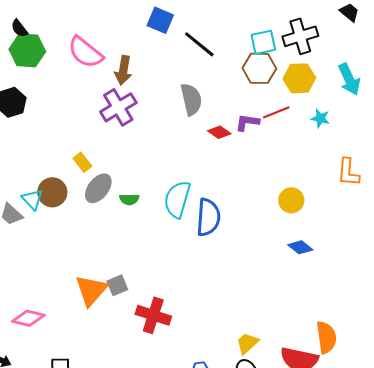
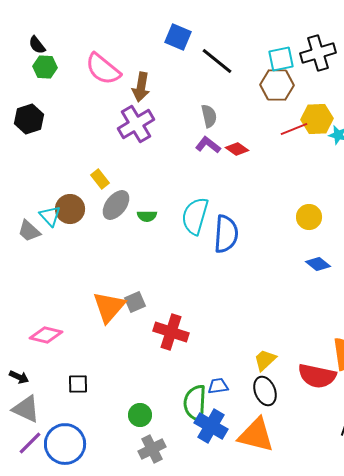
green hexagon: (27, 50) -> (45, 67), size x0.7
yellow hexagon: (299, 78) -> (317, 119), moved
gray semicircle: (191, 99) -> (209, 116), size x0.7
purple L-shape: (247, 122) -> (208, 145), moved, turned 30

